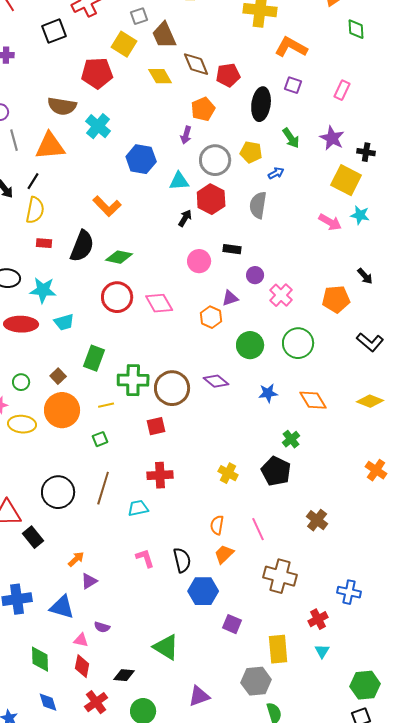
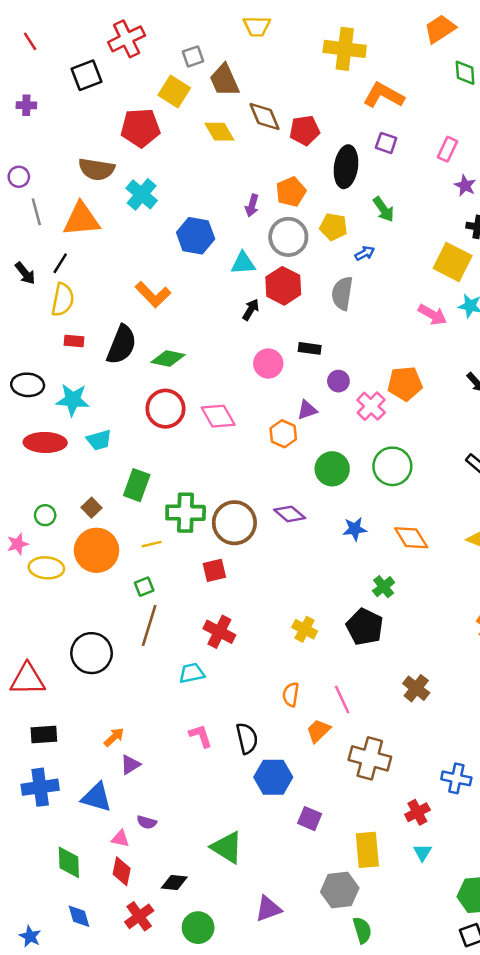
orange pentagon: (203, 109) -> (291, 192), moved
purple star: (332, 138) -> (465, 186), moved, size x0.7
orange pentagon: (336, 299) -> (405, 384), moved
red cross: (160, 475) -> (219, 632), turned 30
brown line: (103, 488) -> (149, 626), moved
black rectangle: (33, 537) -> (44, 735), moved, turned -55
orange trapezoid: (224, 554) -> (318, 731), moved

